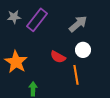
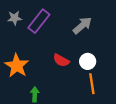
white circle: (83, 50) -> (88, 61), moved
orange line: (76, 75) -> (92, 84), moved

